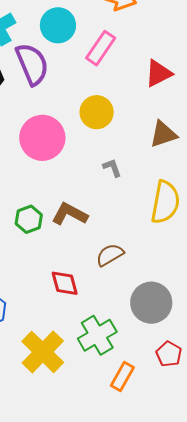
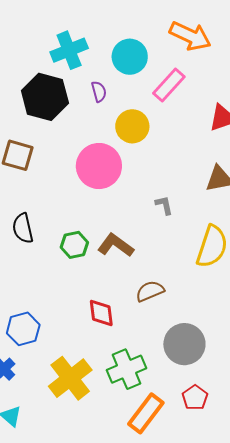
purple semicircle: (32, 64) -> (99, 92), size x0.5
yellow circle: (97, 112) -> (132, 126), moved
orange rectangle: (122, 377) -> (146, 413), size x1.4

